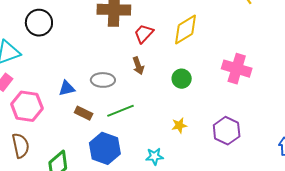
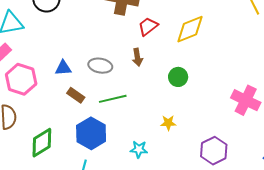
pink cross: (237, 69) -> (246, 100), moved
purple hexagon: (227, 131) -> (214, 151), moved

